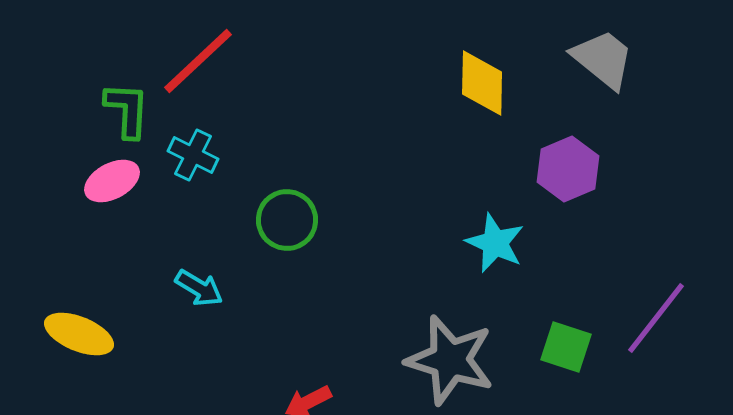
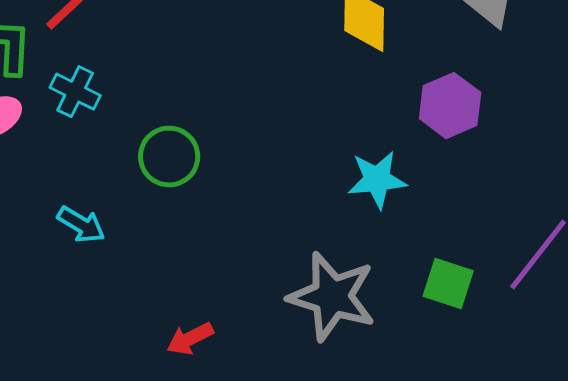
cyan star: (495, 243) -> (377, 180), turned -30

